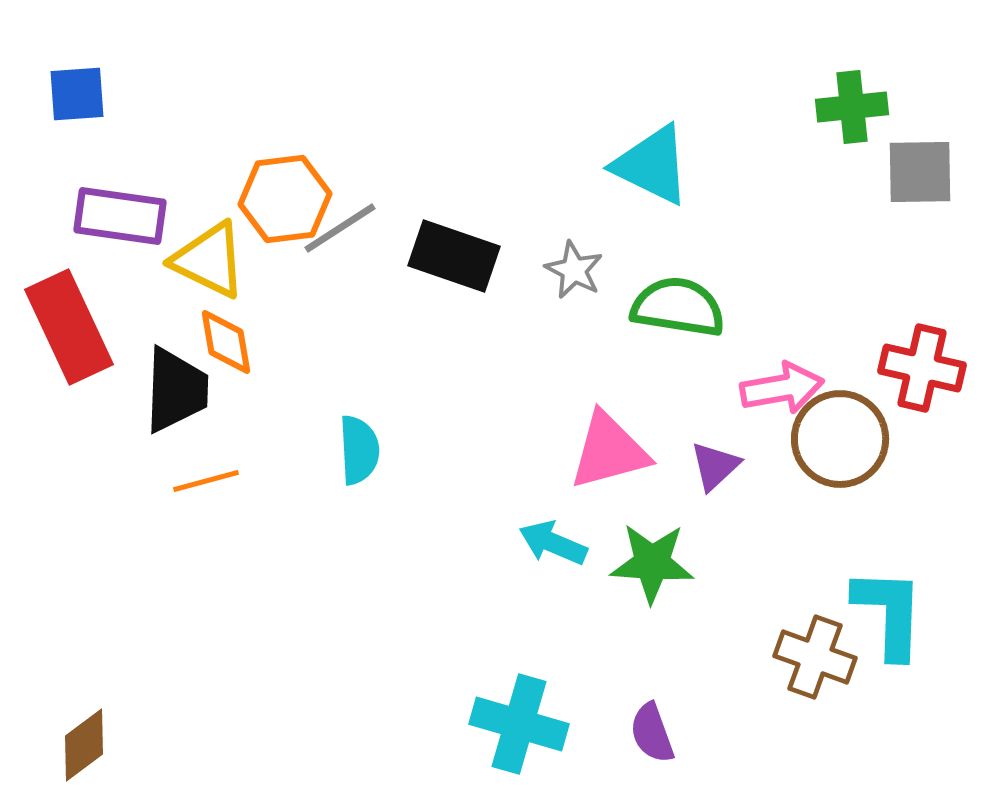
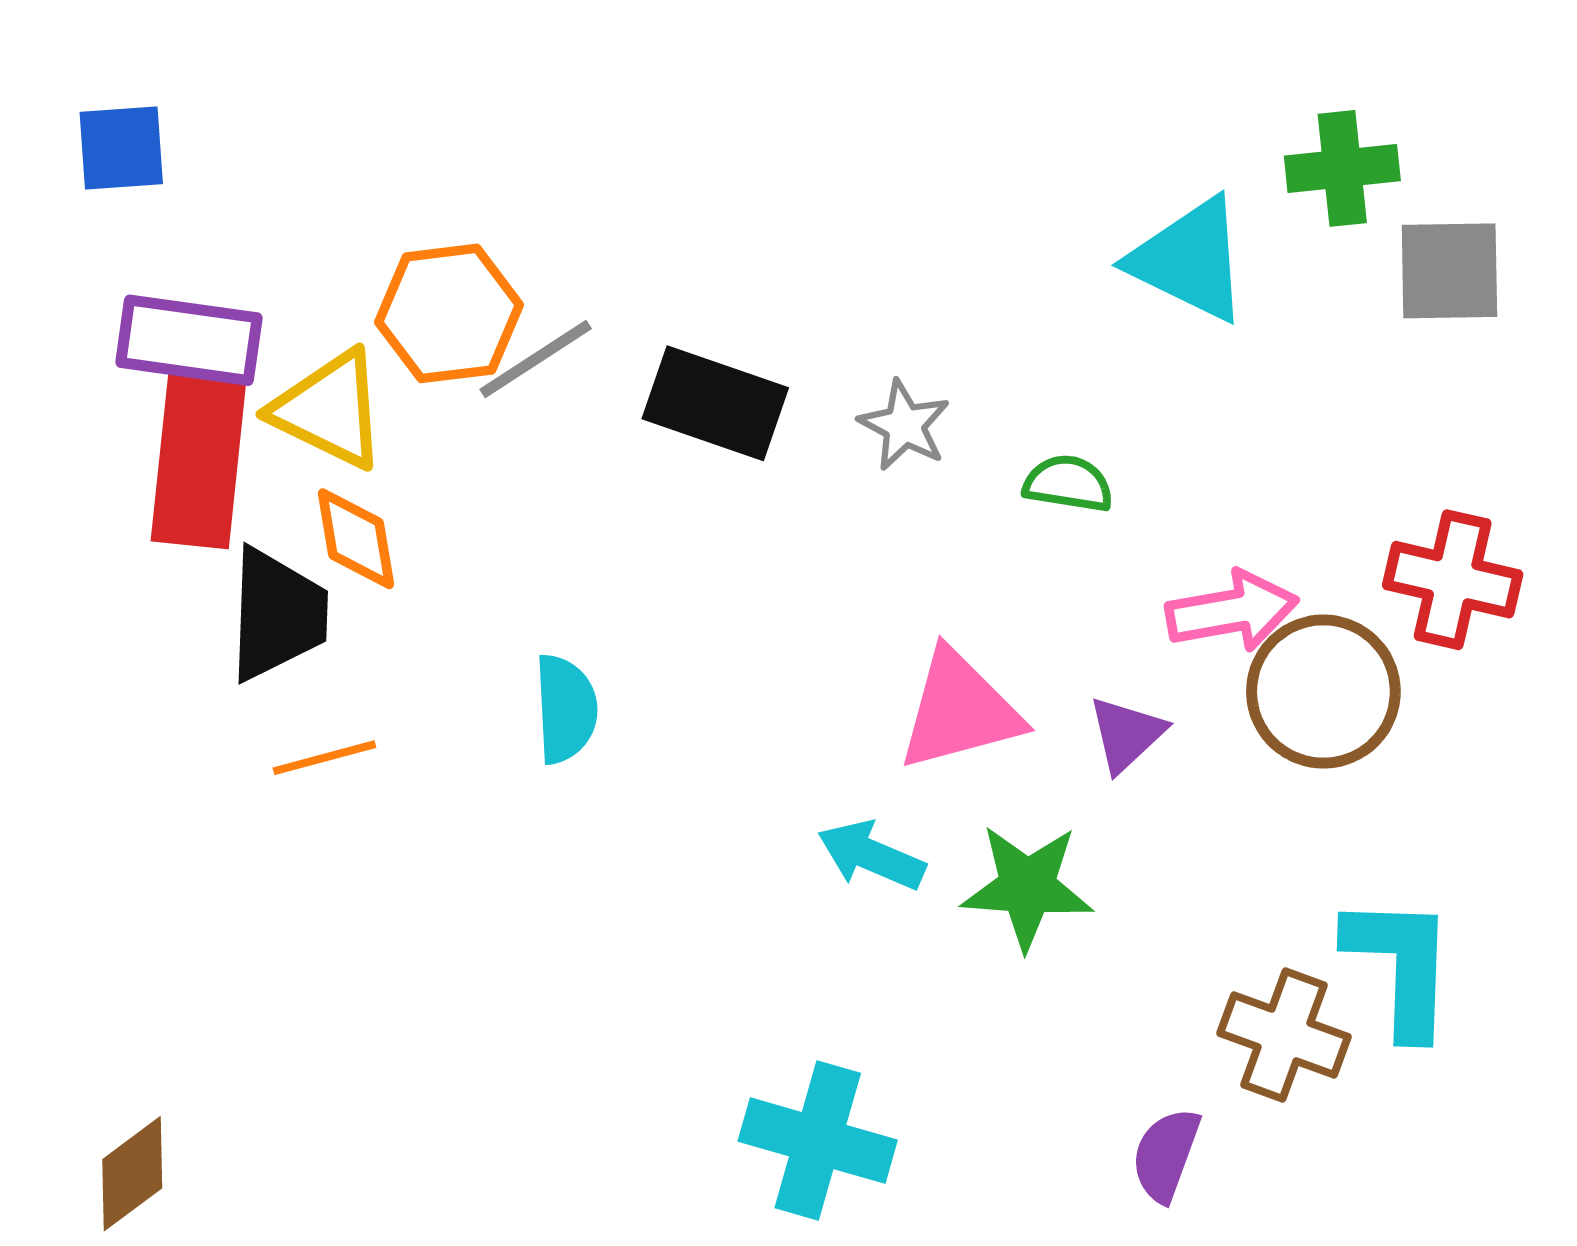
cyan triangle: (652, 165) -> (1189, 260), moved
green semicircle: (678, 307) -> (1068, 484), size x0.6
red rectangle: (69, 327) -> (198, 462), moved, turned 31
purple semicircle: (652, 733) -> (1166, 1155), moved, turned 40

